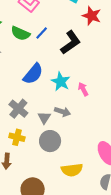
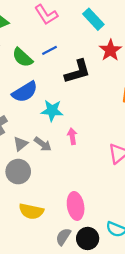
green semicircle: (20, 33) -> (22, 57), moved
cyan star: (61, 82) -> (52, 111), turned 30
pink arrow: (83, 89) -> (72, 136), moved

